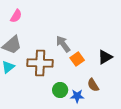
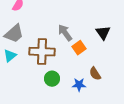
black triangle: (105, 57) -> (103, 33), moved, turned -35
green circle: (60, 90) -> (52, 79), moved

